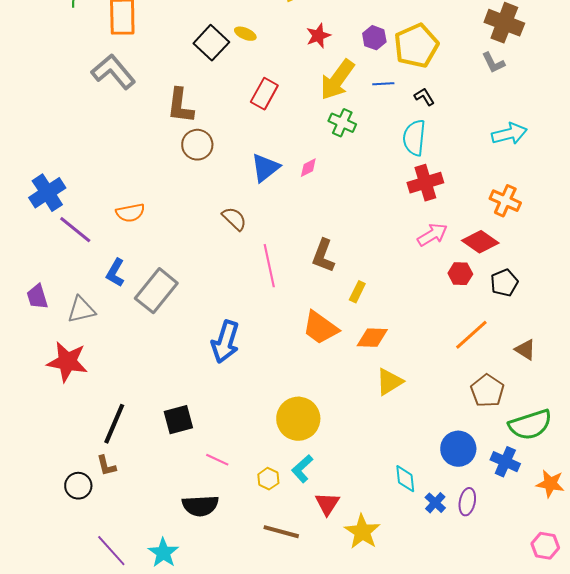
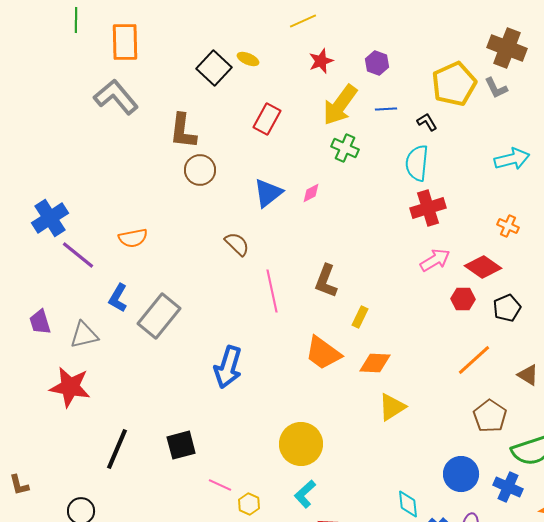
yellow pentagon: (416, 46) -> (454, 84), moved
orange cross: (505, 201) -> (508, 226), size x0.7
brown L-shape: (106, 466) -> (19, 485), moved
yellow hexagon: (268, 479) -> (249, 504), moved

